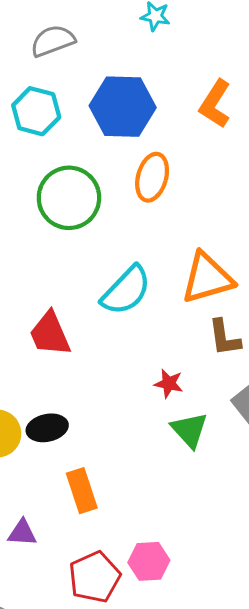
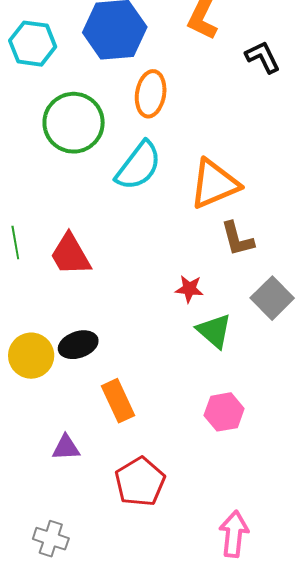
cyan semicircle: (126, 290) -> (138, 166), moved
pink hexagon: (149, 561) -> (224, 412), moved

